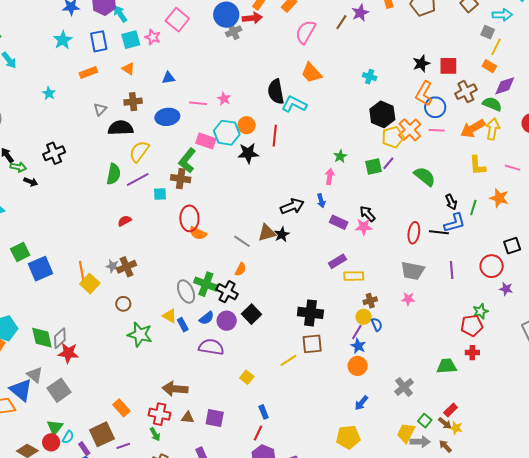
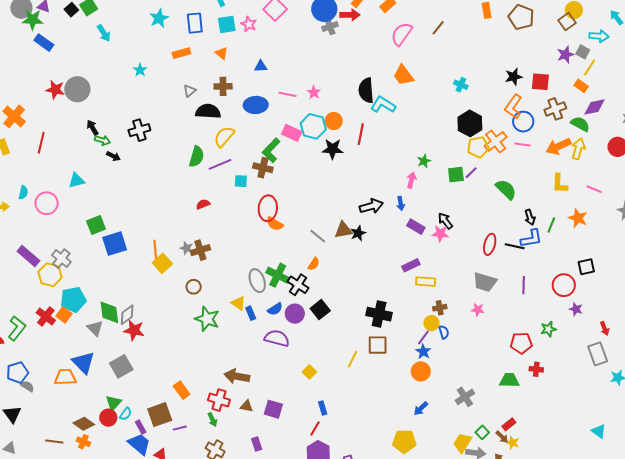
purple star: (360, 13) -> (565, 55), moved
red pentagon: (472, 326) -> (521, 343), moved
yellow line: (288, 360) -> (352, 359), turned -36
gray triangle: (35, 375) -> (95, 328), moved

